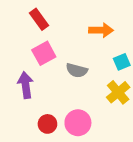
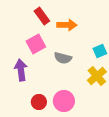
red rectangle: (39, 19) -> (42, 16), moved
orange arrow: (101, 30) -> (67, 25), moved

